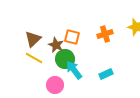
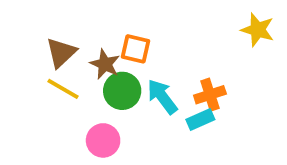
orange cross: (105, 34) -> (210, 95), moved
cyan arrow: (74, 70) -> (162, 97), moved

